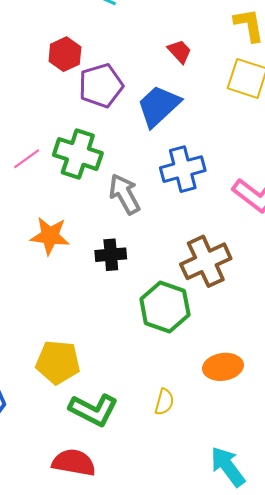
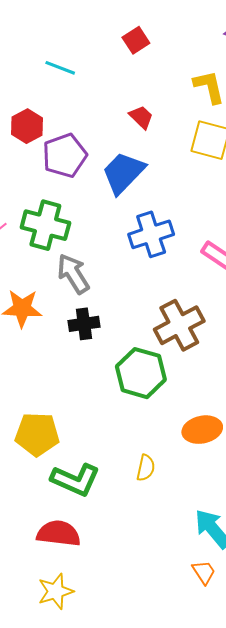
gray arrow: (125, 194) -> (73, 274), moved

